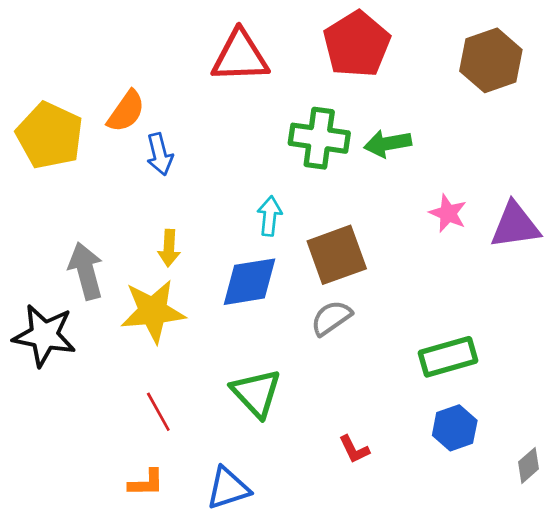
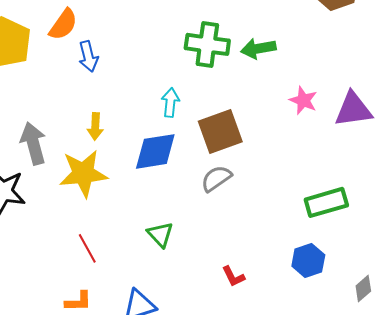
green rectangle: (448, 357) -> (326, 202), moved
green triangle: (256, 393) -> (160, 234), size x0.7

